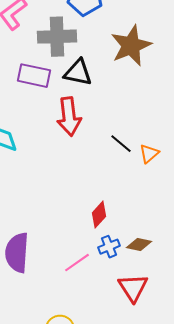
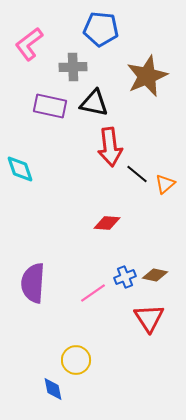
gray cross: (57, 37) -> (73, 67), size x0.7
red arrow: (69, 117) -> (110, 147), moved
red diamond: (99, 215) -> (107, 223), moved, turned 52

